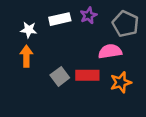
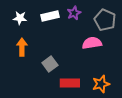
white star: (29, 30) -> (20, 18), moved
red rectangle: (87, 75) -> (70, 83), moved
orange star: (121, 82) -> (101, 84), moved

